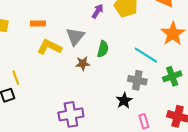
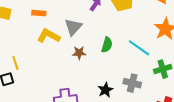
green semicircle: (103, 49) -> (107, 45), moved
gray cross: (137, 80) -> (132, 83), moved
black star: (124, 101) -> (105, 90), moved

